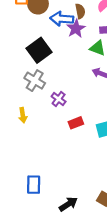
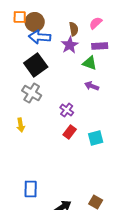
blue arrow: (62, 19) -> (40, 37), moved
purple cross: (59, 99) -> (67, 110), moved
red rectangle: (76, 123) -> (70, 132), turned -32

